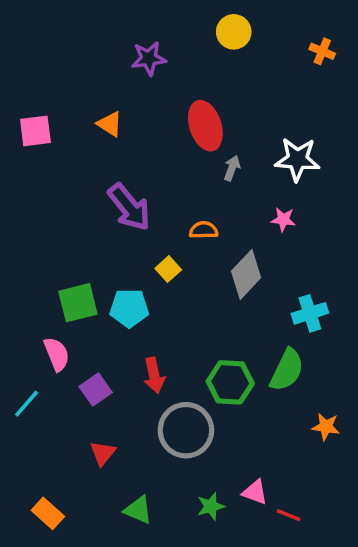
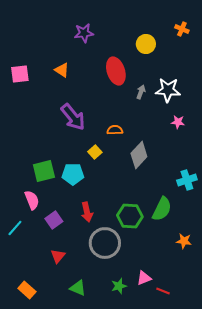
yellow circle: (234, 32) -> (146, 44), moved
gray arrow: (232, 168) -> (141, 92), moved
pink star: (283, 219) -> (178, 122), moved
cyan cross: (310, 313) -> (187, 180), moved
pink triangle: (255, 492) -> (144, 278), turned -42

